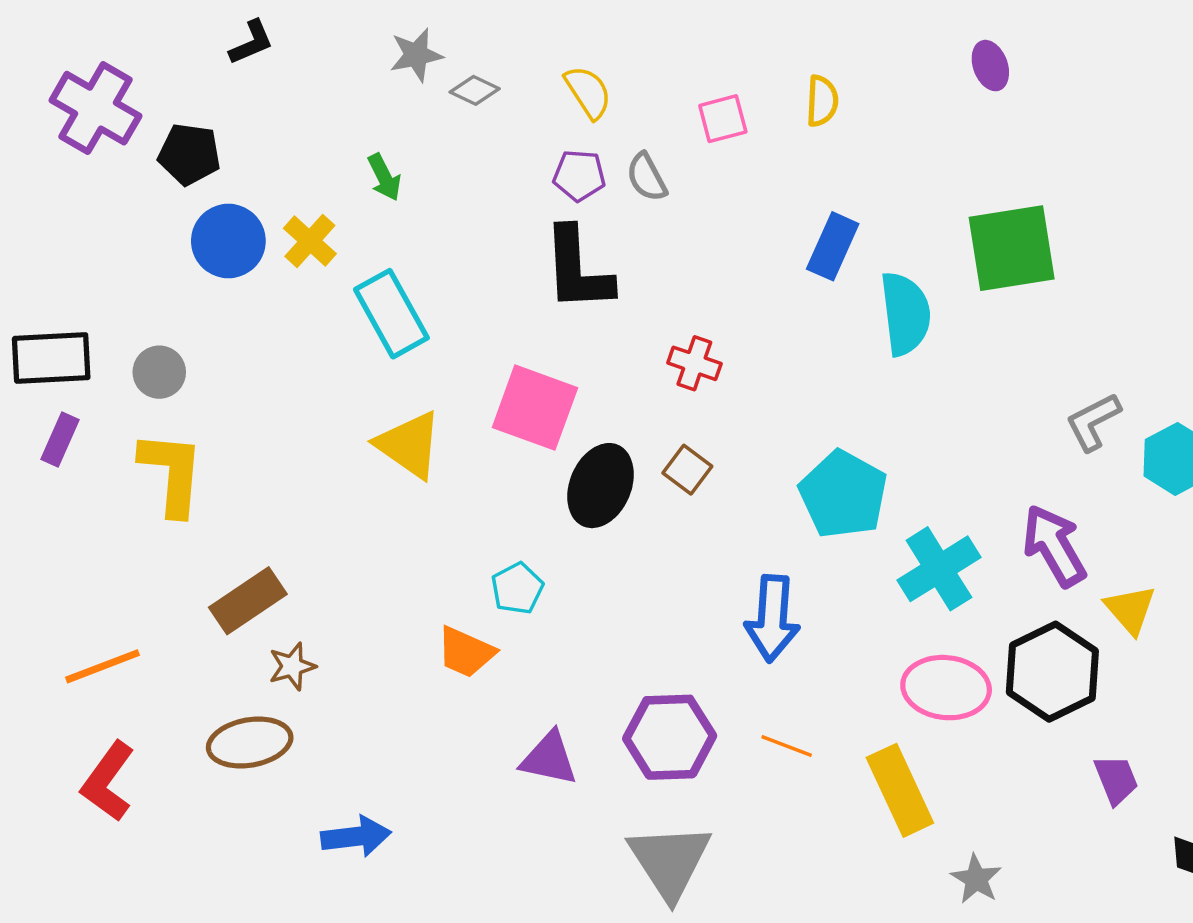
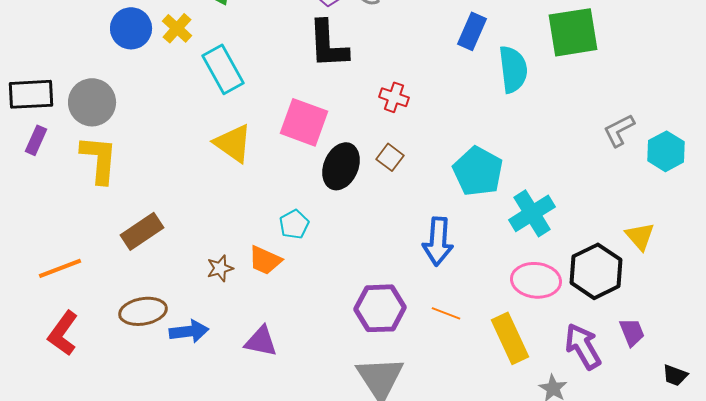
gray circle: (159, 372) -> (92, 102), size x1.6
purple arrow: (1054, 546) -> (583, 346), moved
brown star: (292, 666) -> (220, 268), moved
purple triangle: (549, 758) -> (261, 341), moved
blue arrow: (356, 836) -> (189, 331), moved

